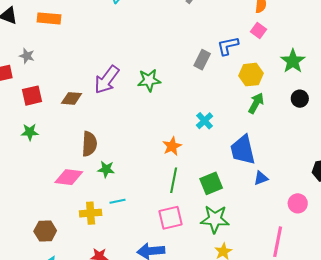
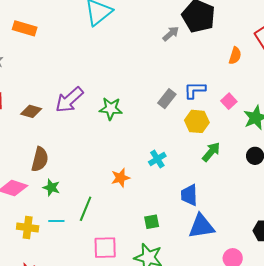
pink square: (258, 31) -> (229, 101), moved
yellow hexagon: (251, 75) -> (197, 121), moved
blue trapezoid: (243, 150) -> (189, 195), size x0.7
blue triangle: (261, 178) -> (201, 226), size x1.8
green line: (174, 180) -> (86, 209), moved
green square: (211, 183) -> (152, 222), size x0.7

